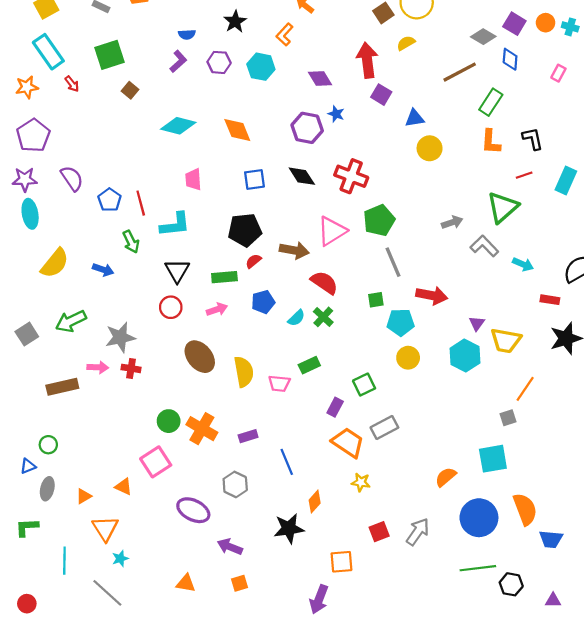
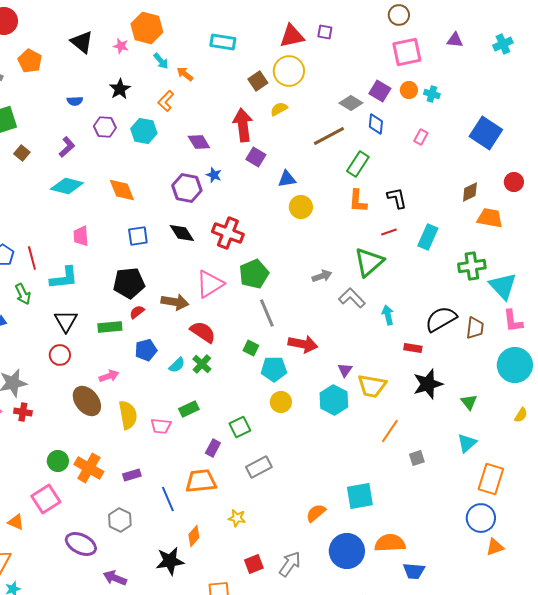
purple L-shape: (178, 61) -> (67, 147), moved
cyan arrow: (523, 264) -> (388, 315), turned -126
green square: (376, 300) -> (251, 348), turned 35
pink arrow: (217, 309) -> (109, 376), moved
gray square: (508, 418) -> (417, 458), moved
orange trapezoid: (348, 443) -> (201, 481), moved, turned -40
orange semicircle: (525, 509) -> (390, 543), turned -72

